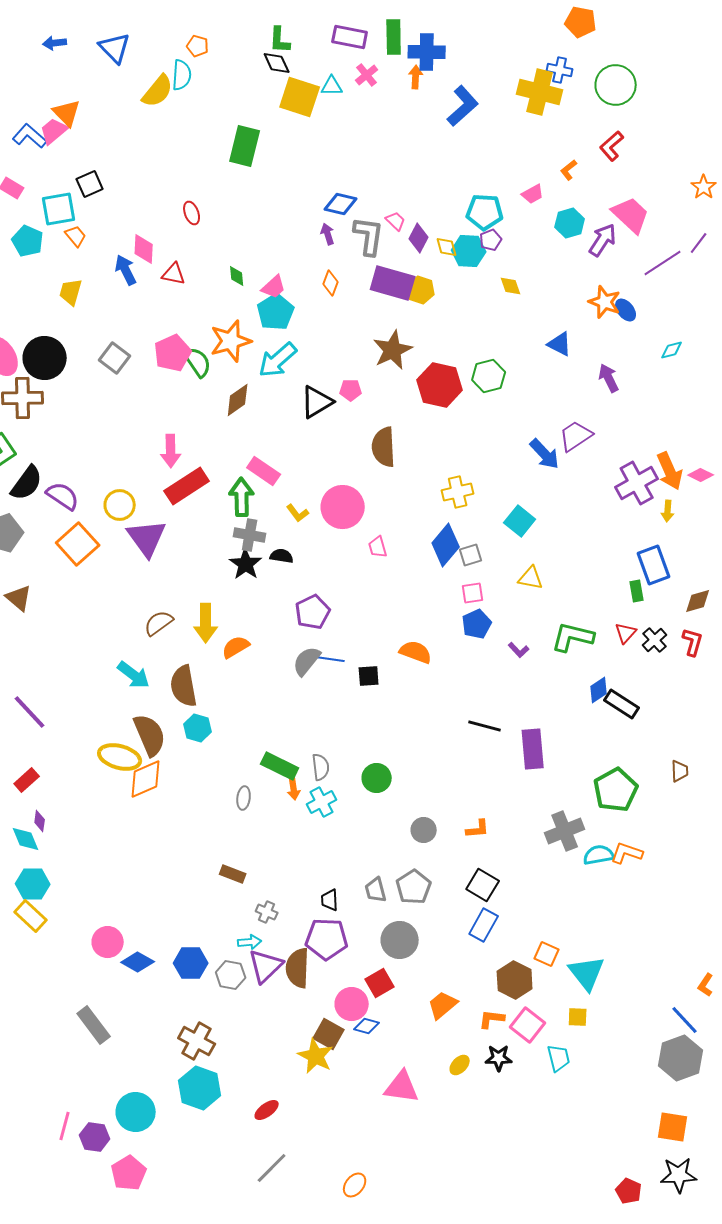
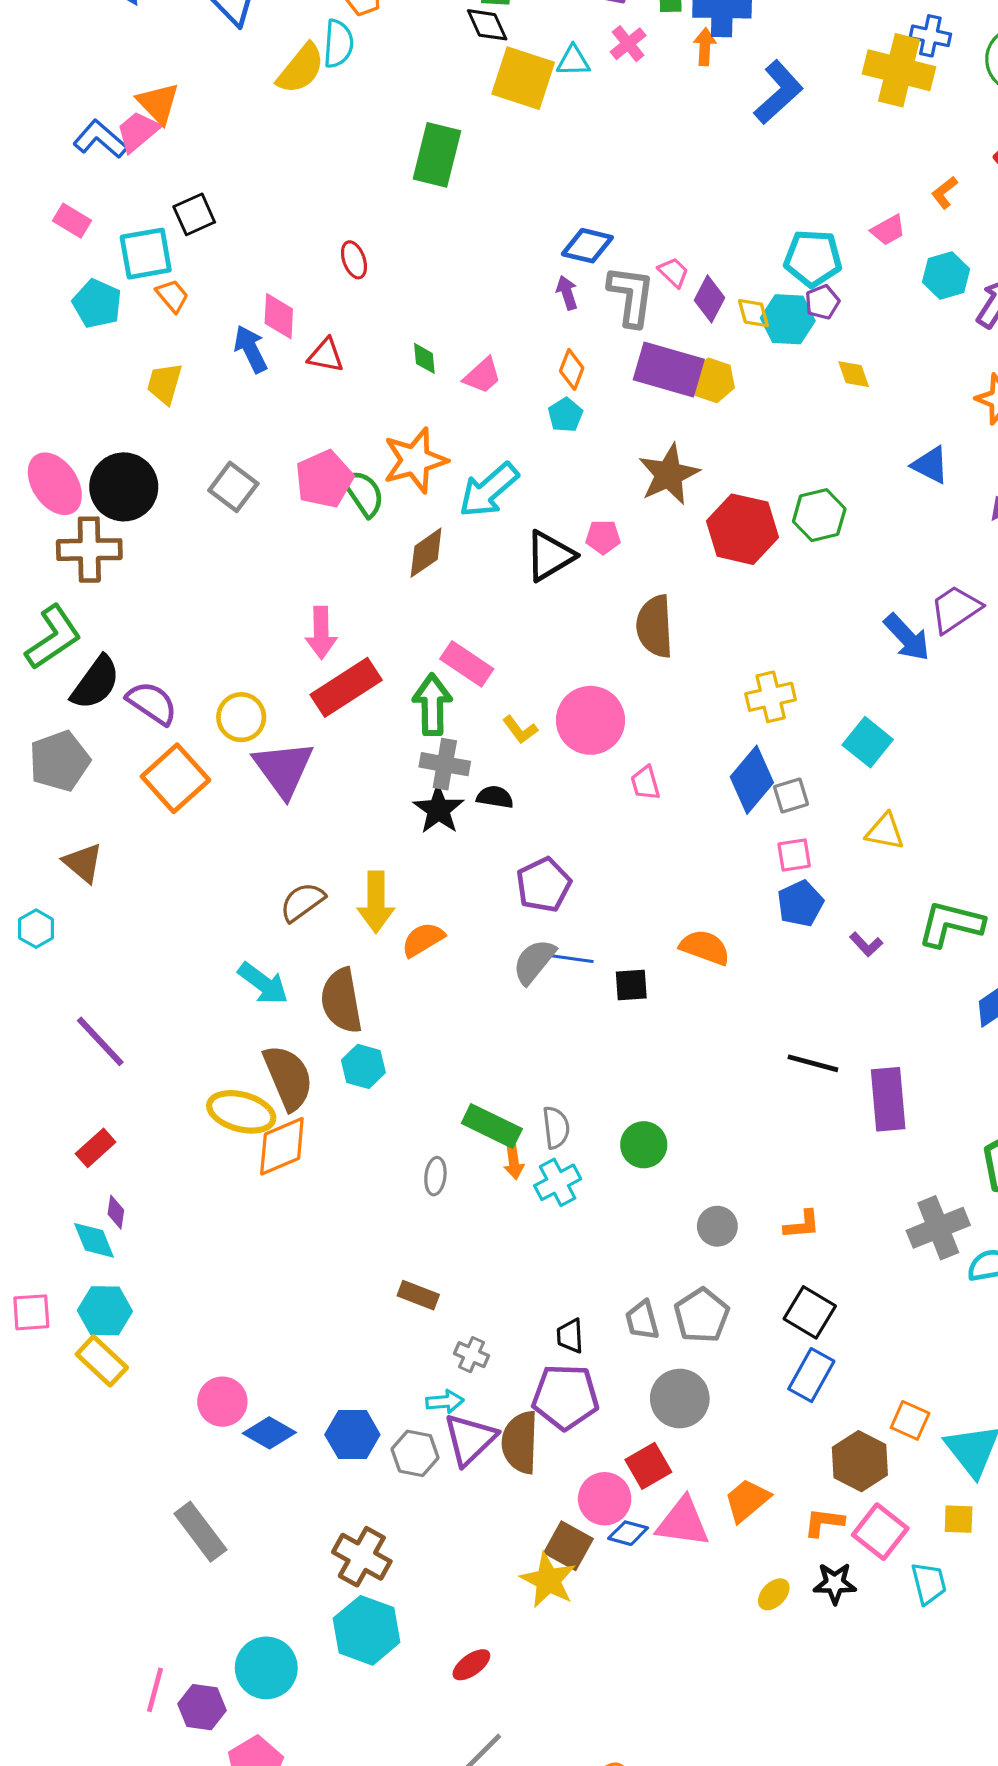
cyan pentagon: (276, 312) -> (565, 415), moved, size x0.6
pink triangle: (402, 1087) -> (683, 1522), moved

